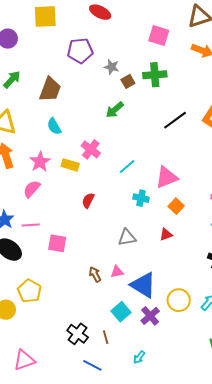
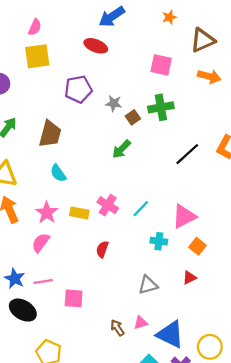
pink cross: (91, 149) -> (108, 205), moved

